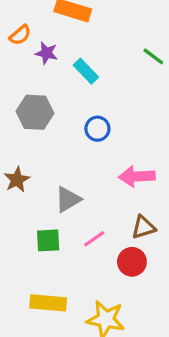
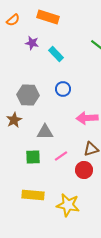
orange semicircle: (20, 35) -> (13, 20), moved
gray hexagon: (35, 112) -> (28, 95), moved
gray triangle: (68, 199) -> (45, 132), turned 30

